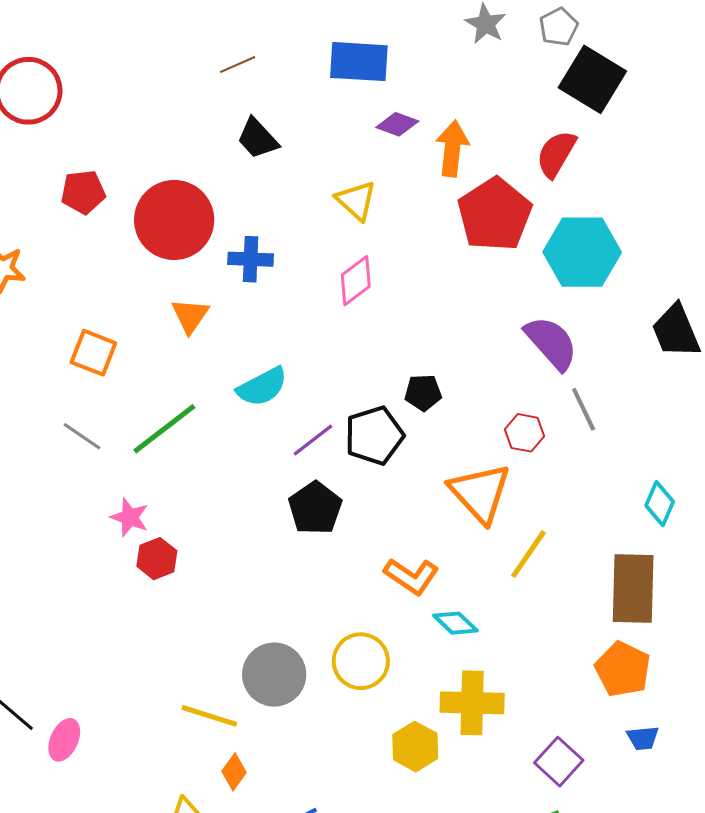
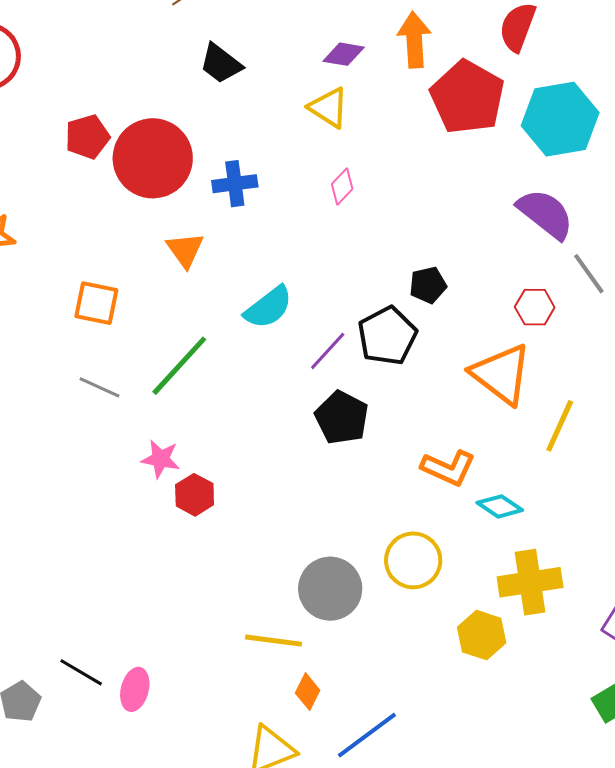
purple diamond: (397, 124) -> (344, 54), moved
red pentagon: (83, 192) -> (87, 137), moved
pink diamond: (356, 281) -> (342, 187), size x0.7

